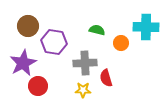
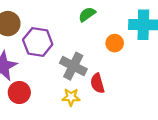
green semicircle: (97, 30) -> (87, 14), moved, turned -49
gray cross: (85, 63) -> (73, 66), turned 30

